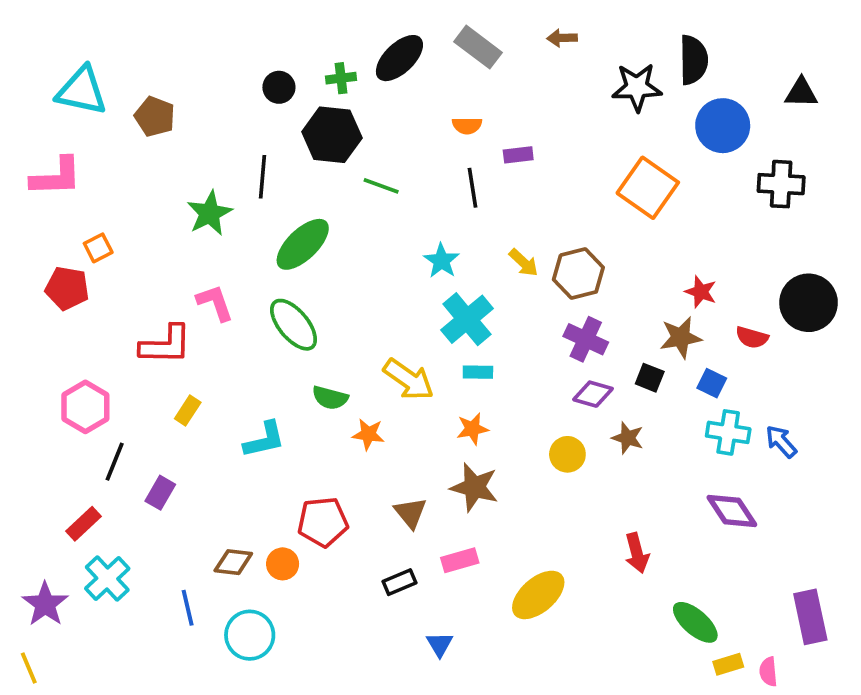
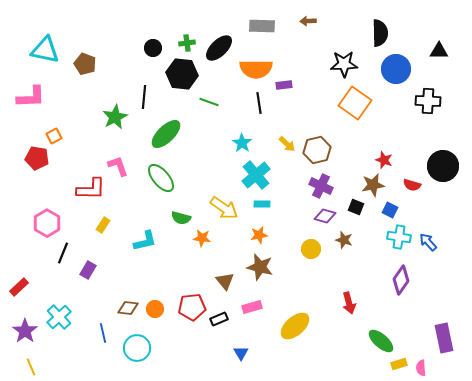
gray rectangle: (478, 47) -> (262, 26), turned -35
black ellipse: (399, 58) -> (219, 48), moved
black star: (637, 87) -> (344, 64), moved
orange semicircle: (467, 126) -> (256, 69), size x2.0
purple diamond: (732, 511) -> (401, 280), turned 68
red pentagon: (323, 522) -> (192, 307), moved
red rectangle: (84, 524) -> (19, 287), moved
yellow line: (29, 668) -> (31, 367), moved

